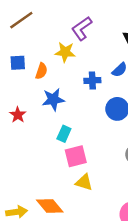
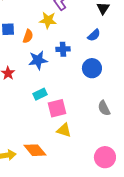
blue cross: (92, 80) -> (63, 49), moved
cyan rectangle: (64, 134) -> (40, 94), moved, turned 40

